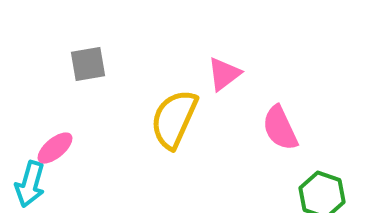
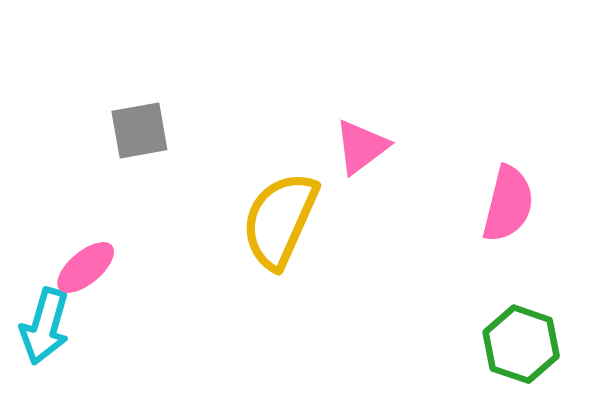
pink semicircle: (280, 128) -> (508, 204), moved, turned -141

